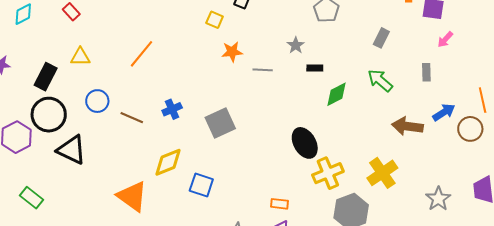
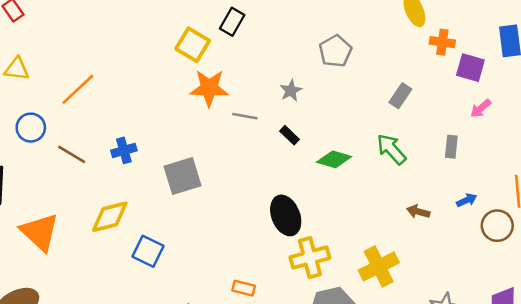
yellow square: (215, 20) -> (193, 45), size x1.5
orange star: (232, 52) -> (209, 88), size x1.4
orange line: (141, 54) -> (78, 89), moved
black rectangle: (315, 68) -> (289, 135), moved, turned 35
green diamond: (337, 94) -> (334, 159), turned 36
blue arrow: (444, 112) -> (467, 200), size x0.7
brown arrow: (407, 126) -> (418, 212), size x0.6
orange triangle: (132, 196) -> (40, 232), moved

